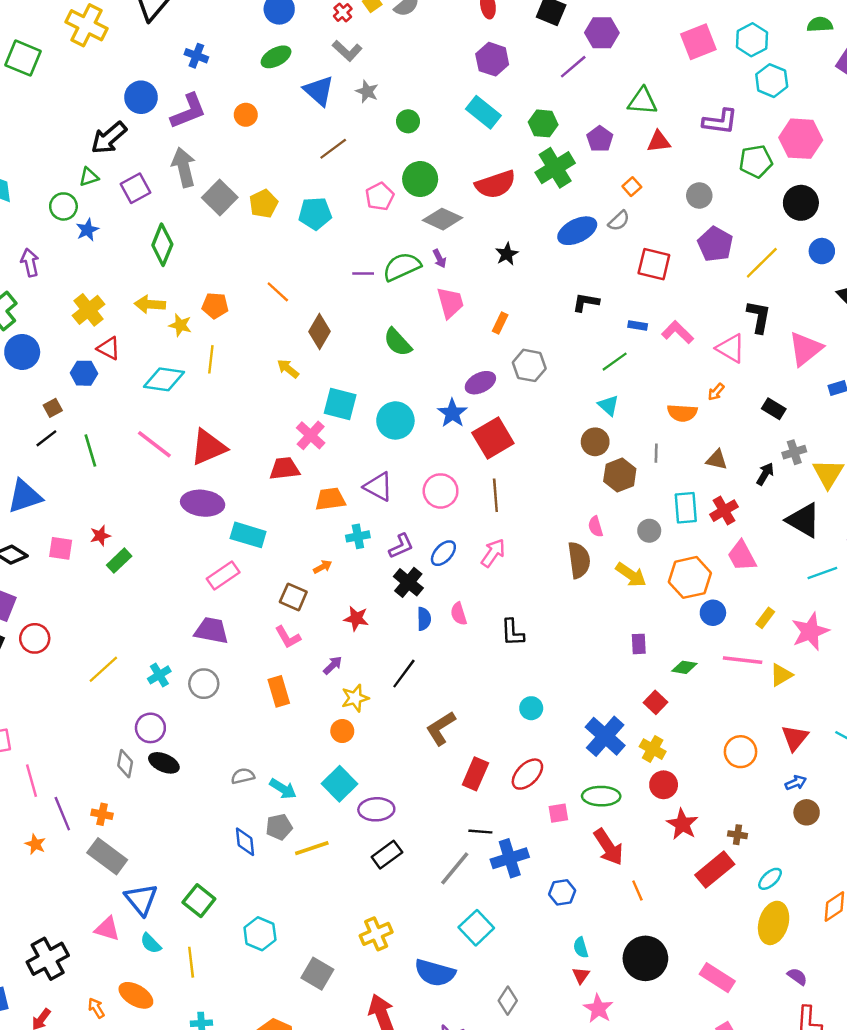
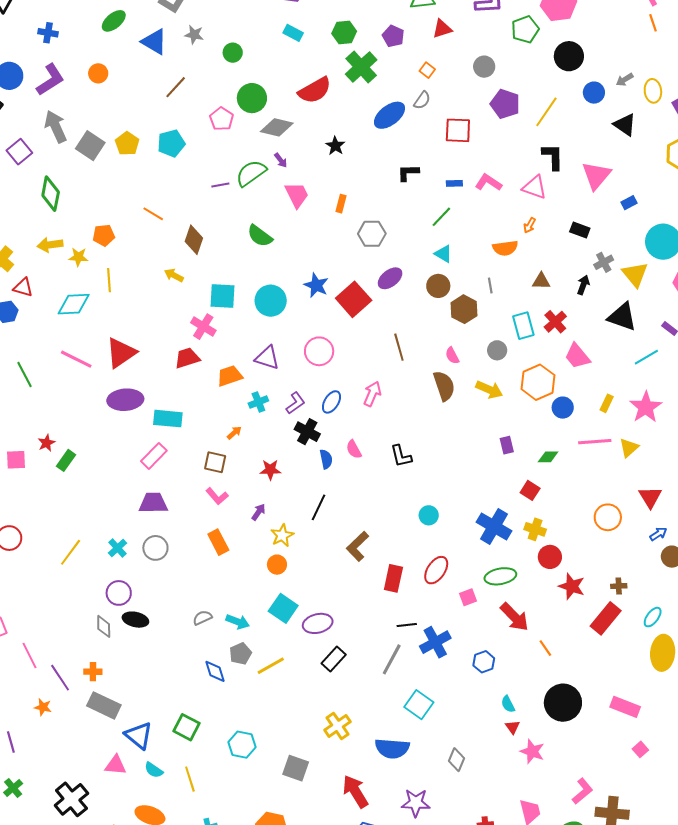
cyan rectangle: (483, 112) -> (293, 33), size x0.7
purple ellipse: (480, 383) -> (390, 278), moved
brown line: (495, 495) -> (399, 347), moved

